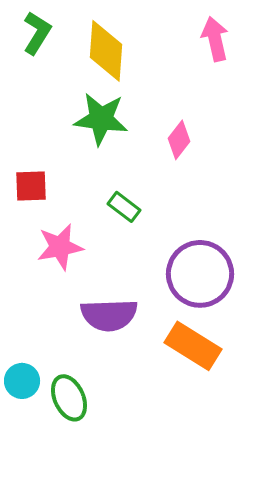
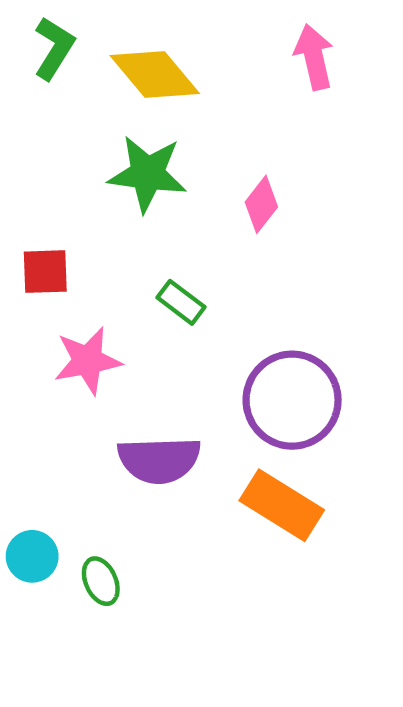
yellow diamond: (106, 51) -> (155, 74), turned -44
green ellipse: (69, 398) -> (101, 581), size x0.7

